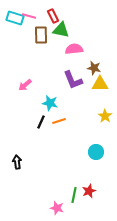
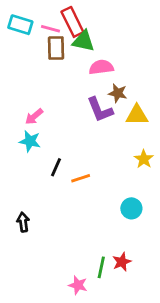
pink line: (29, 16) -> (51, 29), moved
red rectangle: (53, 16) -> (72, 22), size x1.5
brown star: (94, 68) -> (118, 93), moved
cyan star: (50, 103) -> (30, 141), moved
orange line: (59, 121) -> (81, 178), moved

